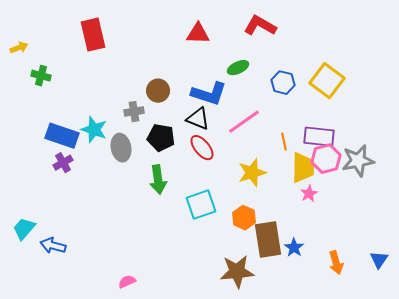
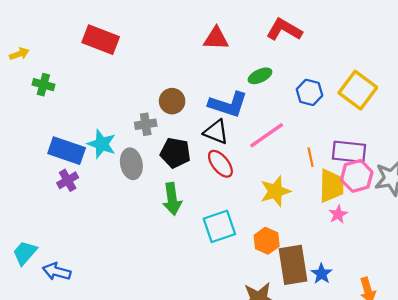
red rectangle: (93, 35) -> (101, 40), turned -56

